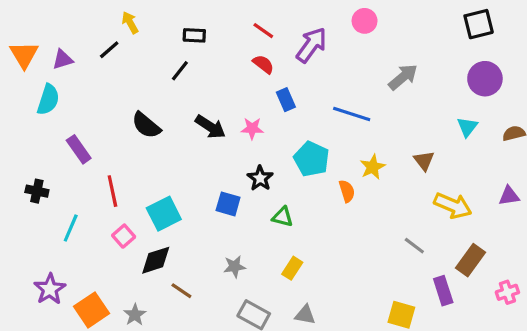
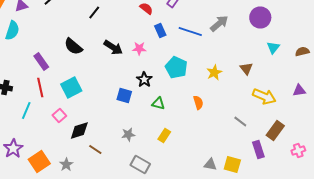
gray arrow: (403, 77) -> (219, 24), moved
purple circle: (485, 79) -> (260, 18), moved
blue line: (352, 114) -> (190, 32), moved
purple rectangle: (79, 149) -> (41, 62), moved
red line: (112, 191) -> (40, 88), moved
orange semicircle: (347, 191) -> (198, 102), moved
cyan square: (164, 214) -> (71, 88), moved
gray triangle: (305, 315) -> (210, 164), moved

